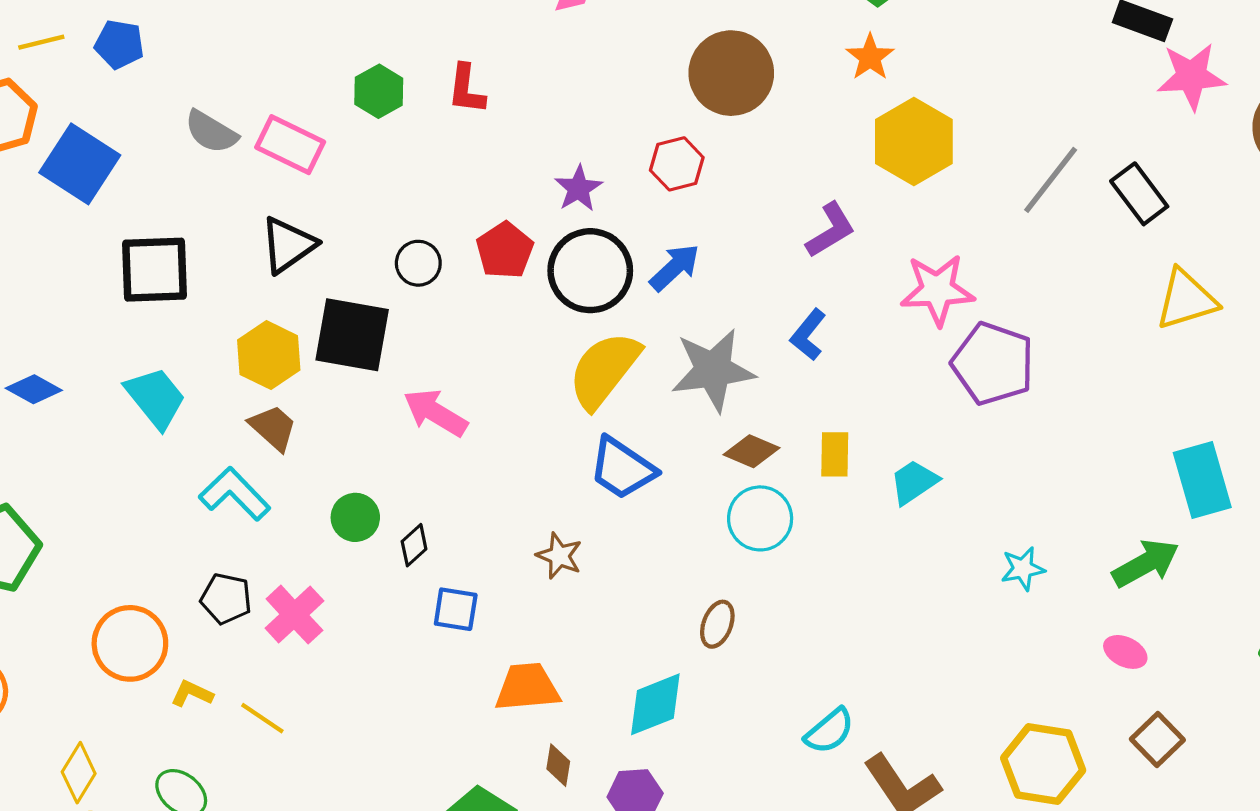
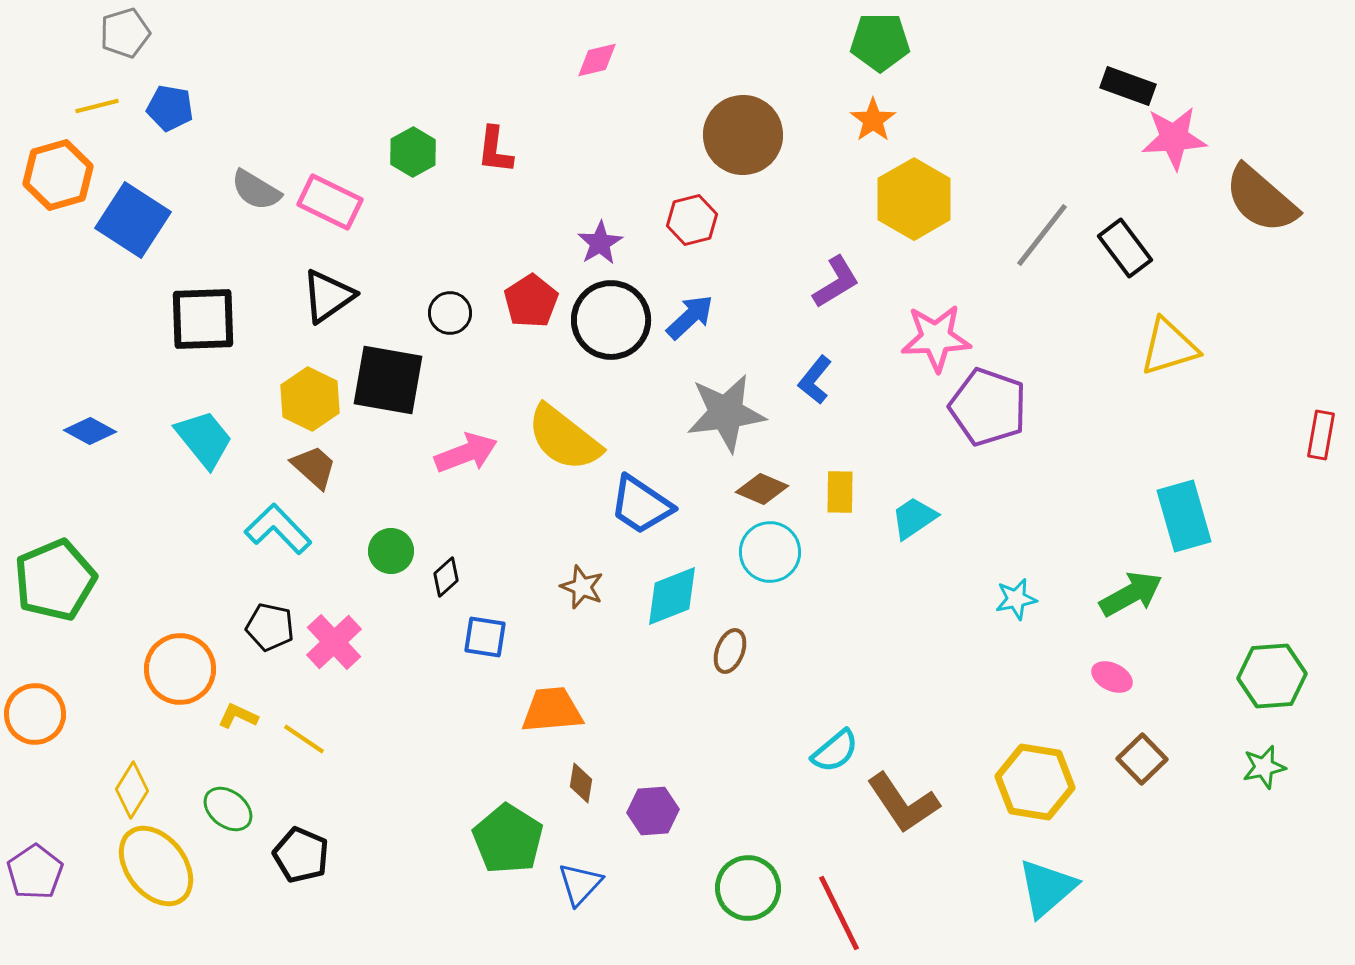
yellow semicircle: (604, 370) -> (564, 438), moved, turned -90
pink arrow: (435, 413) -> (466, 453), turned 128
cyan diamond: (655, 704) -> (672, 596), moved

